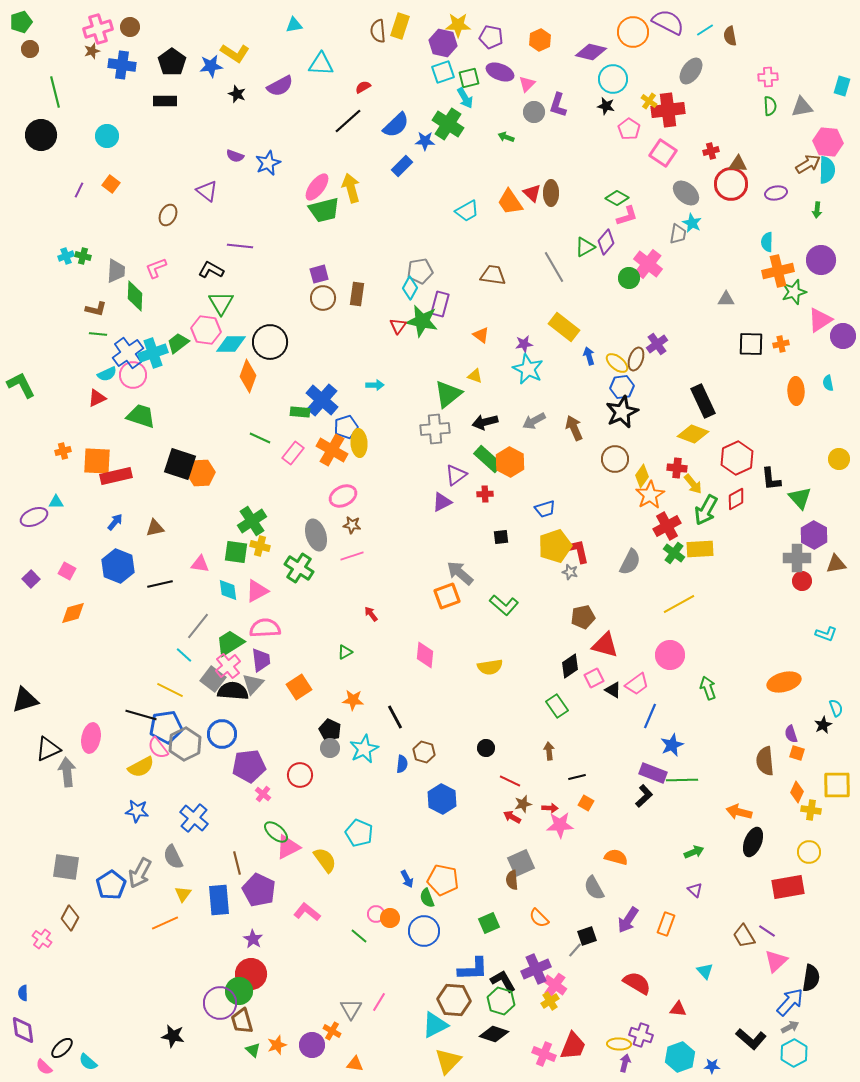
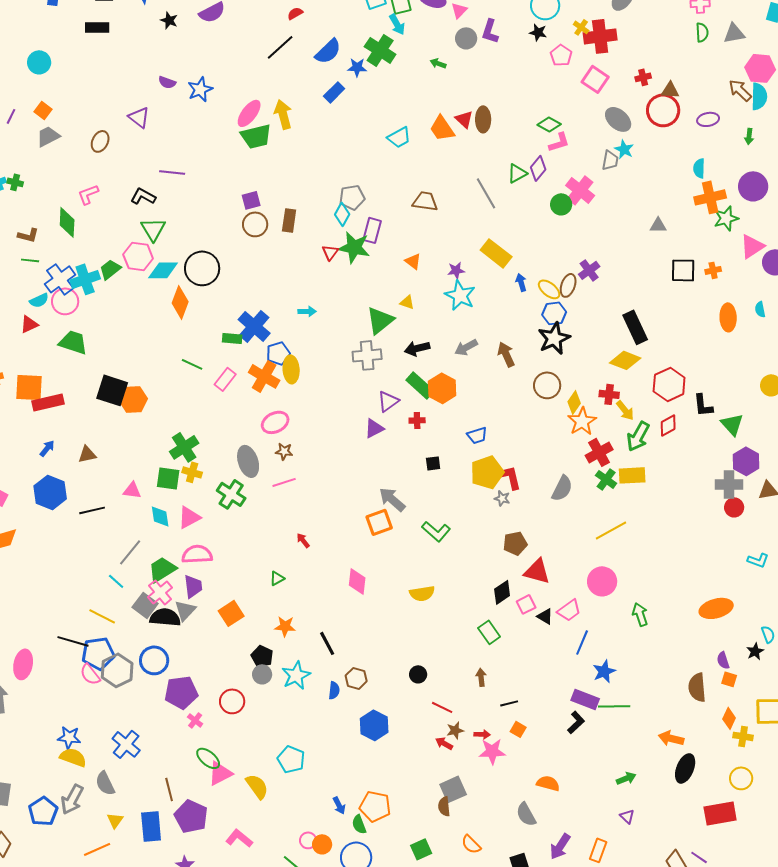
brown arrow: (808, 164) -> (740, 90), turned -105
gray trapezoid: (116, 271) -> (48, 136), moved, turned -120
yellow semicircle: (141, 767) -> (73, 757), moved, turned -132

